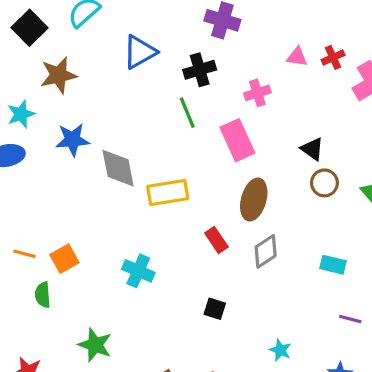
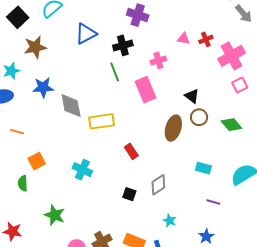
brown ellipse: (254, 200) -> (173, 128), moved
gray diamond: (266, 251) -> (158, 185), moved
orange line: (24, 254) -> (17, 132), moved

